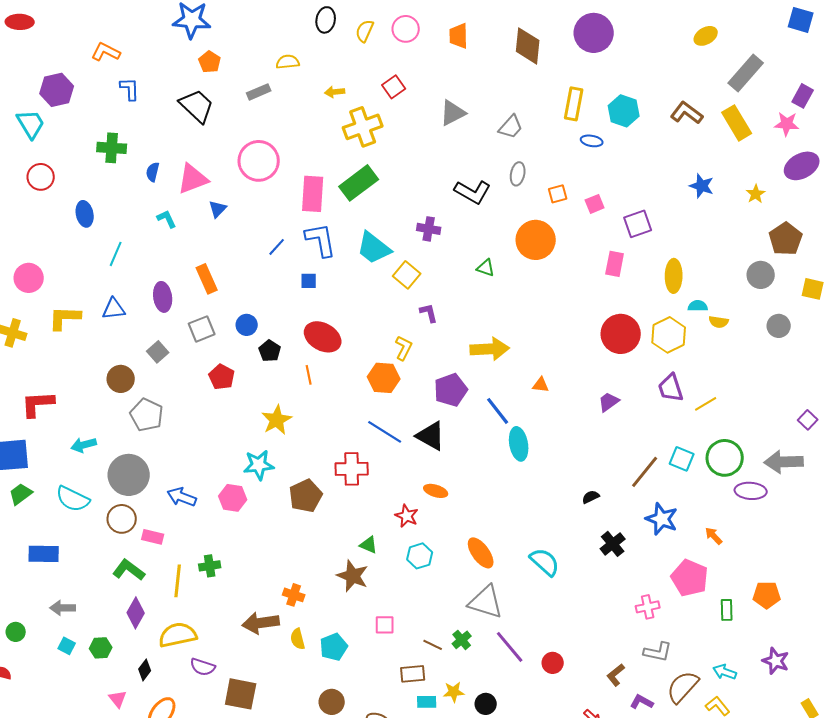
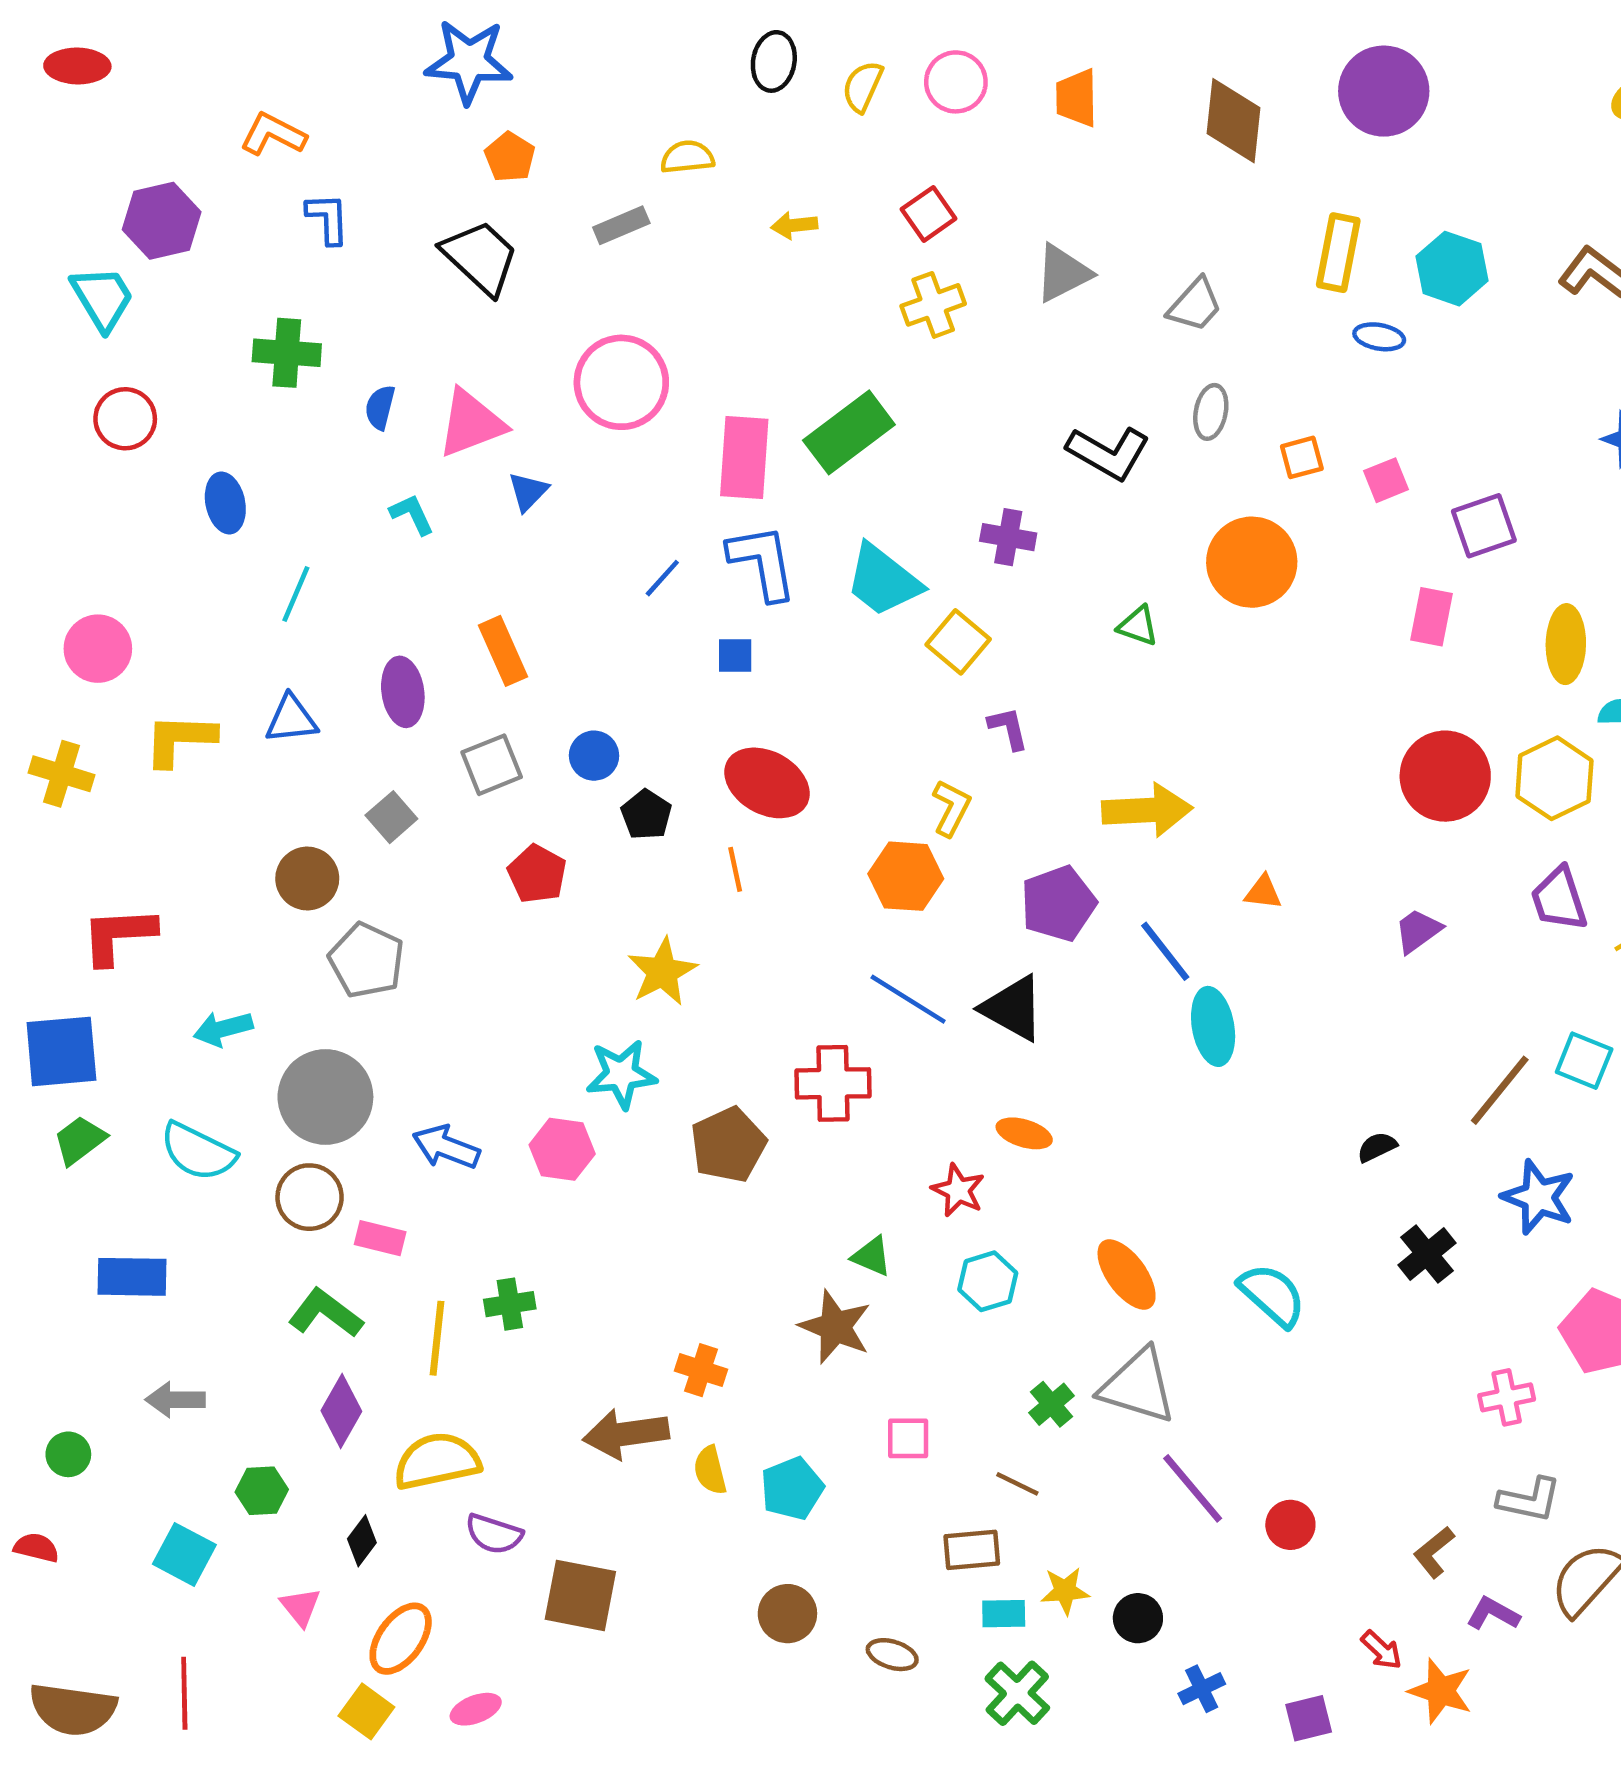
yellow cross: (363, 127) -> (933, 305), moved, size x0.7
green cross: (462, 640) -> (1051, 1404), moved
cyan square: (67, 646) -> (184, 1554), moved, size x1.5

